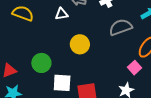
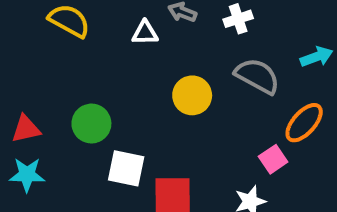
gray semicircle: (121, 27) -> (257, 76), turned 40
yellow circle: (80, 44) -> (192, 95), moved

